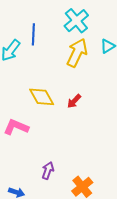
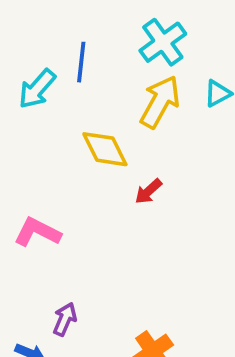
yellow diamond: (42, 97) -> (105, 149), moved
purple arrow: (48, 171) -> (65, 319), moved

